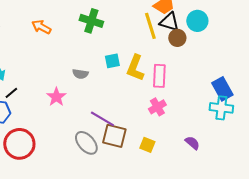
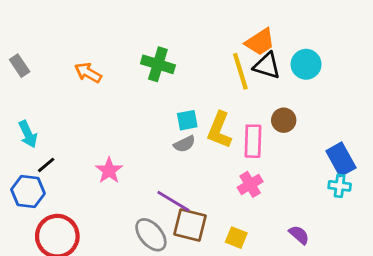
brown circle: (177, 38) -> (284, 120), moved
gray semicircle: (80, 74) -> (184, 144), moved, turned -35
cyan cross: (221, 108) -> (340, 186), size x0.7

